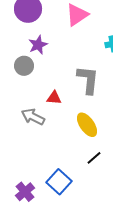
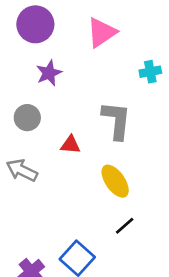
gray circle: (24, 66) -> (27, 118), moved
gray arrow: (33, 117) -> (22, 170), moved

